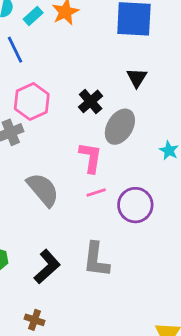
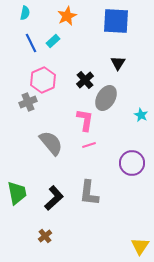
cyan rectangle: (33, 16) -> (53, 41), moved
purple circle: (135, 205) -> (132, 163), moved
brown cross: (35, 320) -> (45, 236), turned 32

